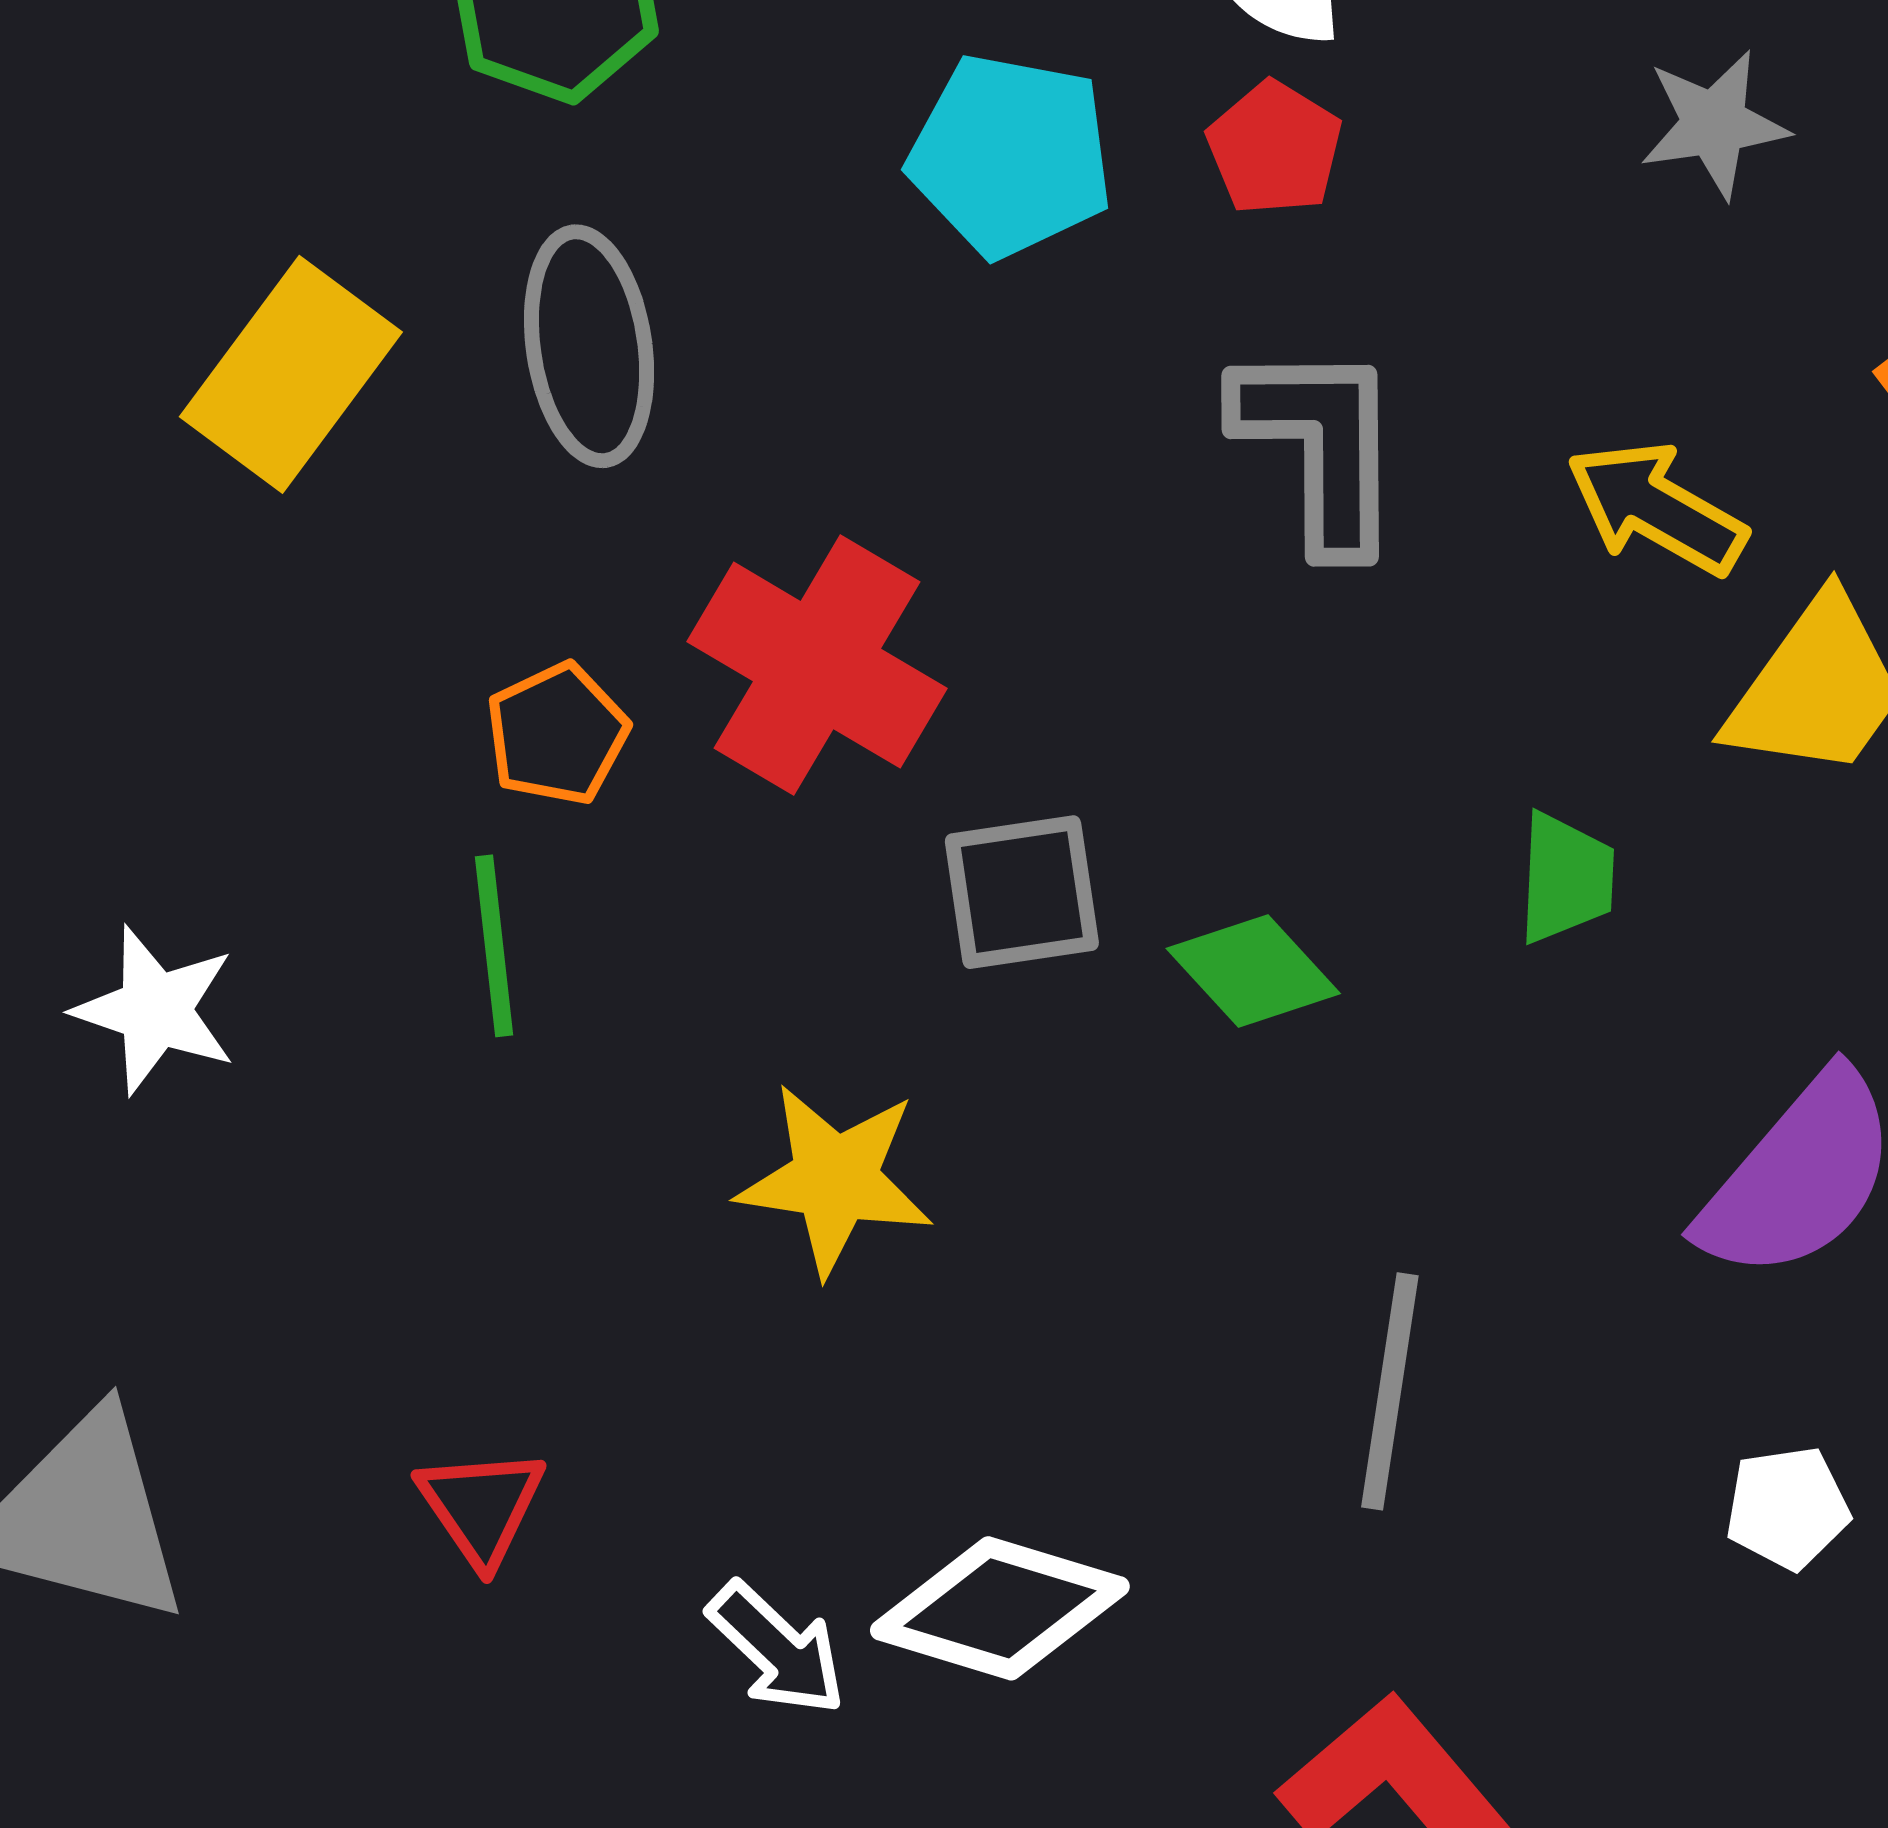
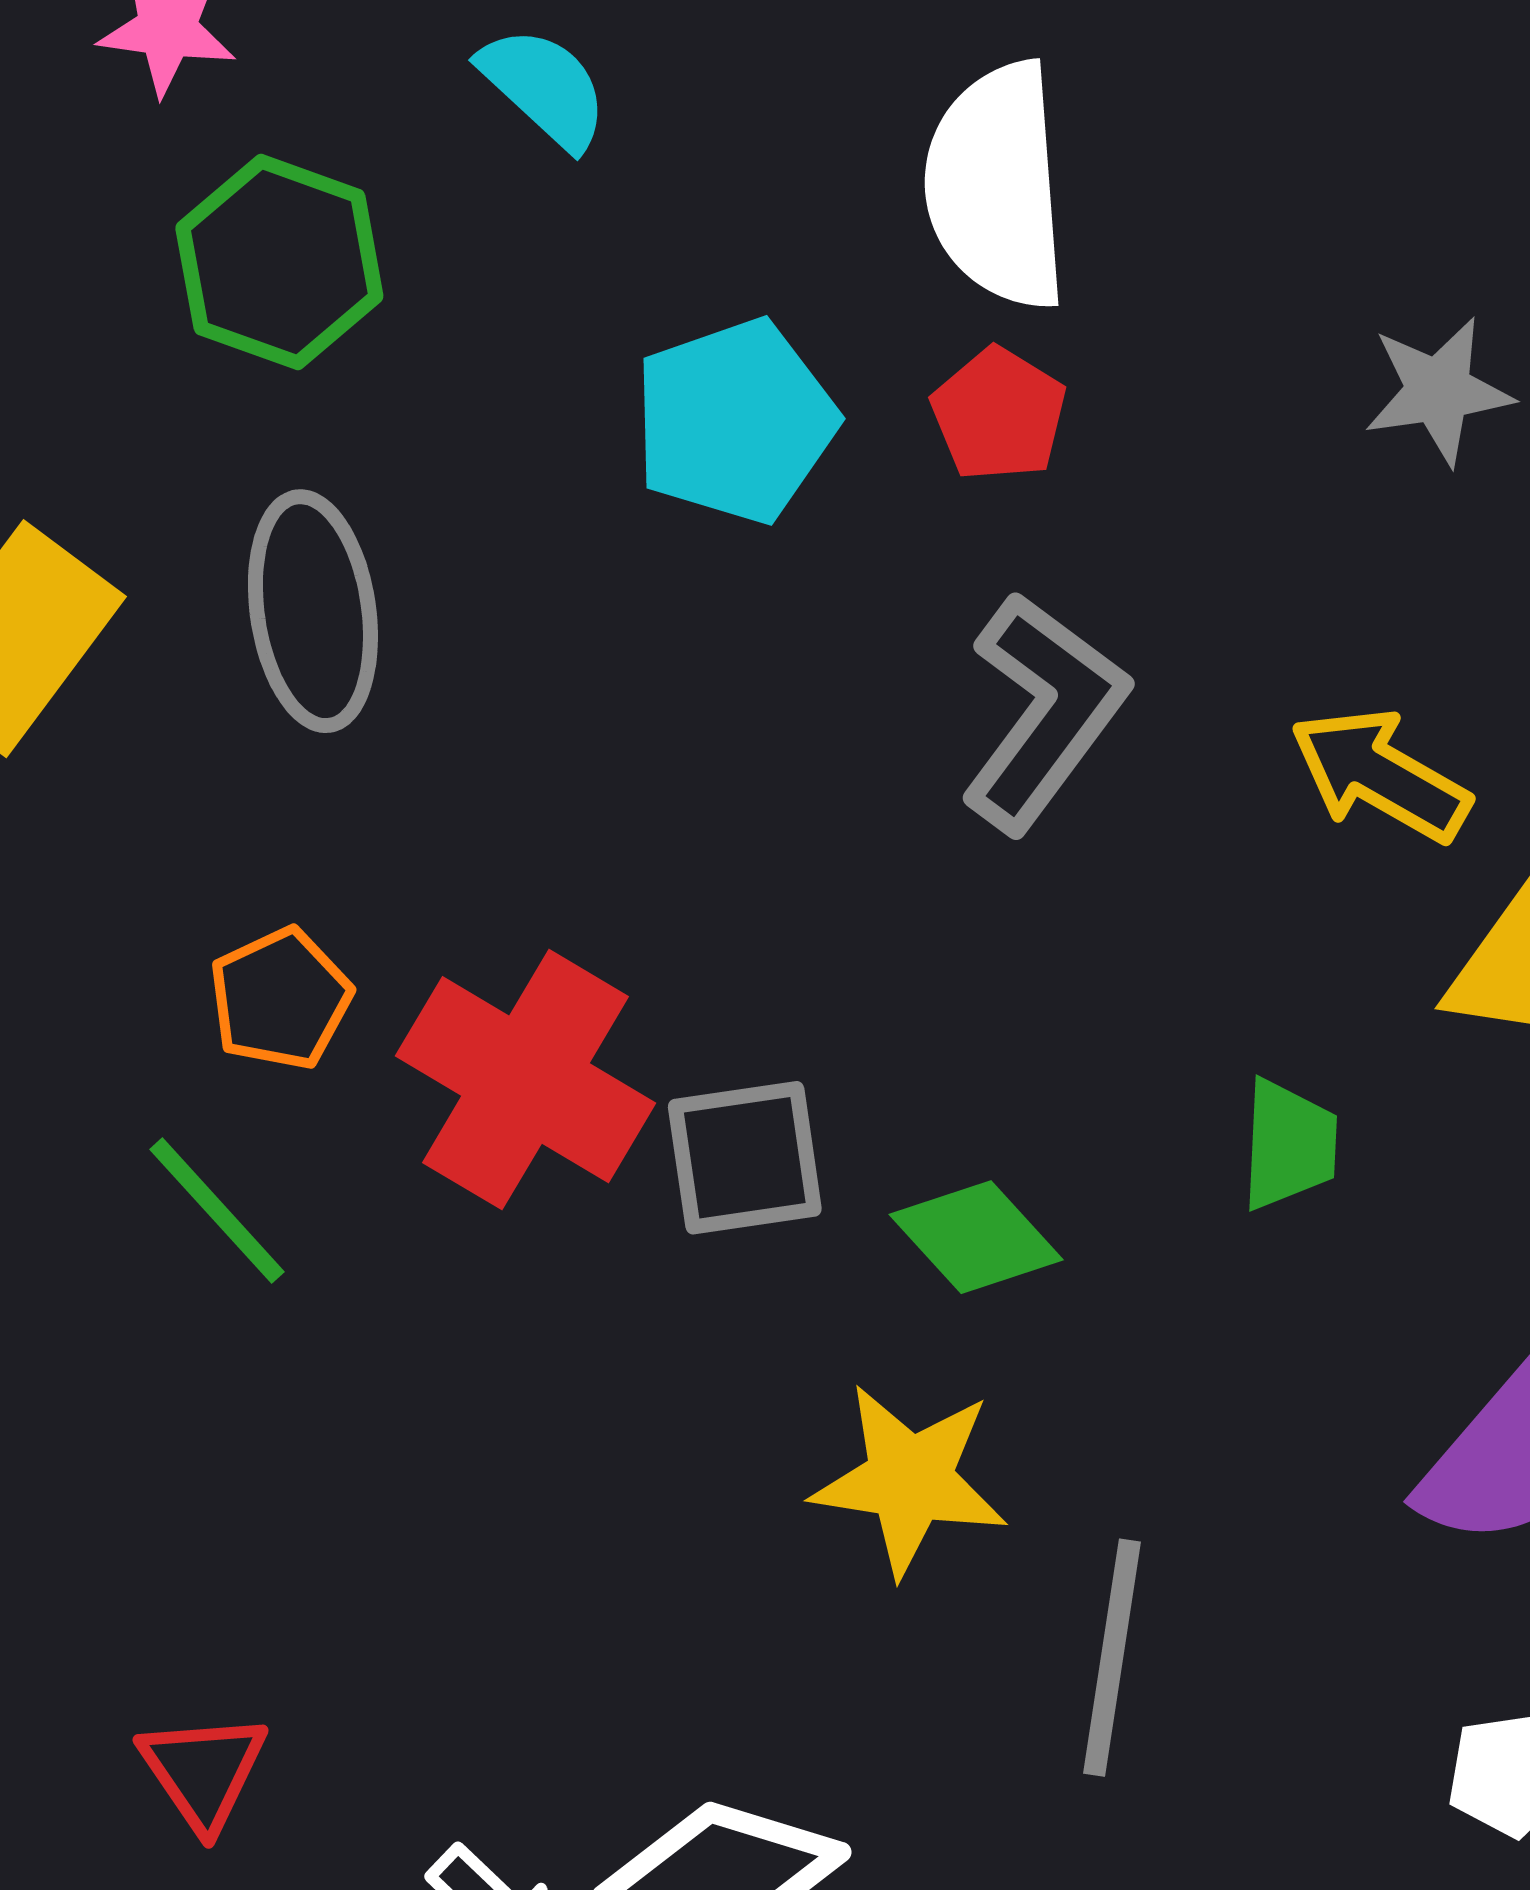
cyan pentagon: (1011, 155) -> (735, 421), turned -30
gray L-shape: (1320, 446) -> (1044, 712), turned 37
red cross: (817, 665) -> (526, 1080), moved
green line: (494, 946) -> (217, 1211), turned -36
yellow star: (835, 1179) -> (910, 1480), moved

